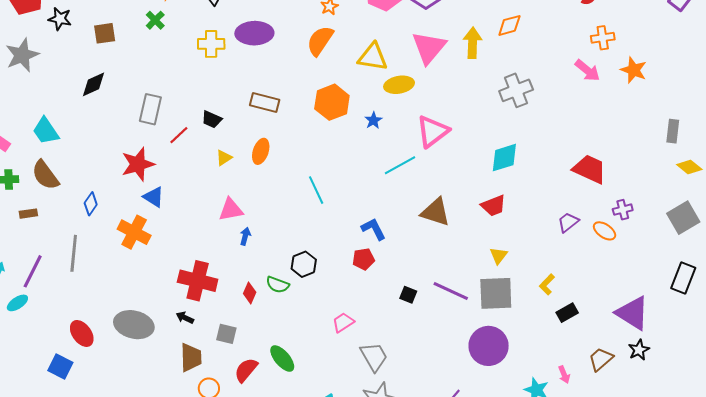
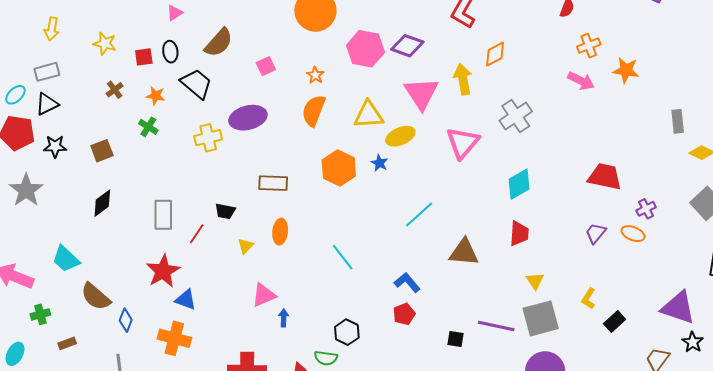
blue star: (373, 120) -> (379, 163), moved
pink triangle: (433, 131) -> (463, 143), moved
brown semicircle: (45, 175) -> (96, 297), moved
red trapezoid: (493, 206) -> (519, 233), turned -52

